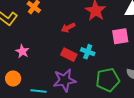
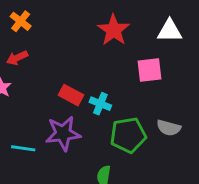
red arrow: (68, 28) -> (17, 58), moved
cyan cross: (88, 52) -> (100, 104), moved

